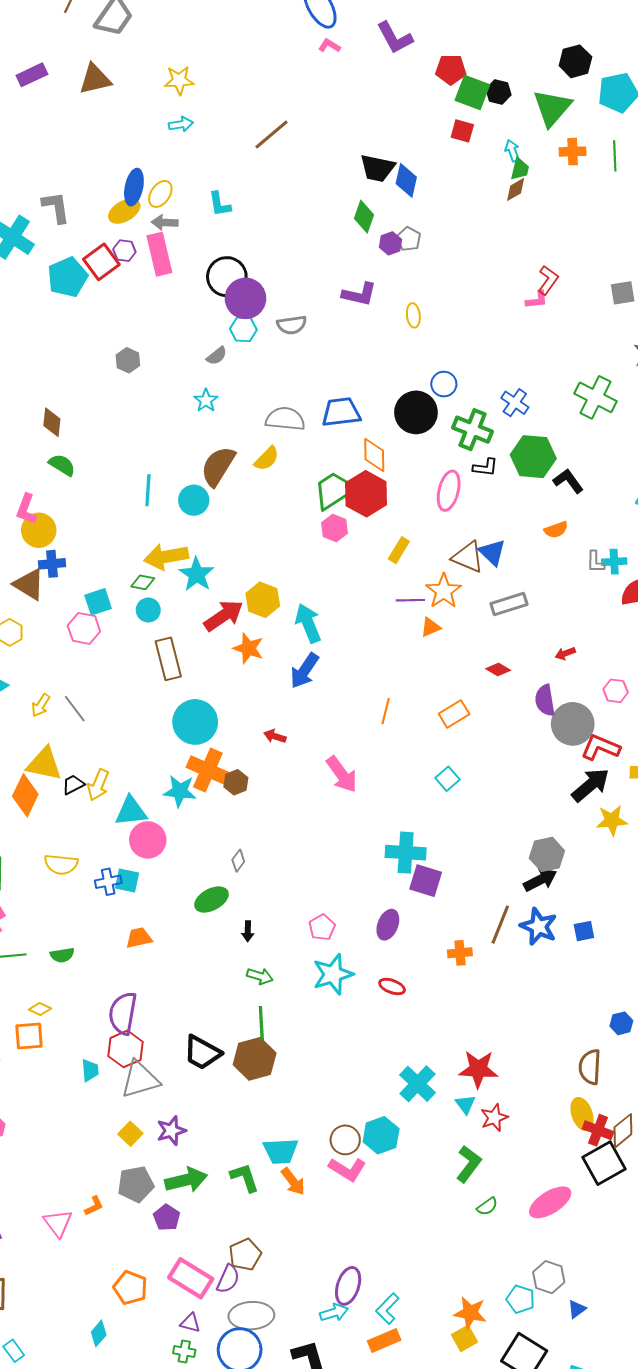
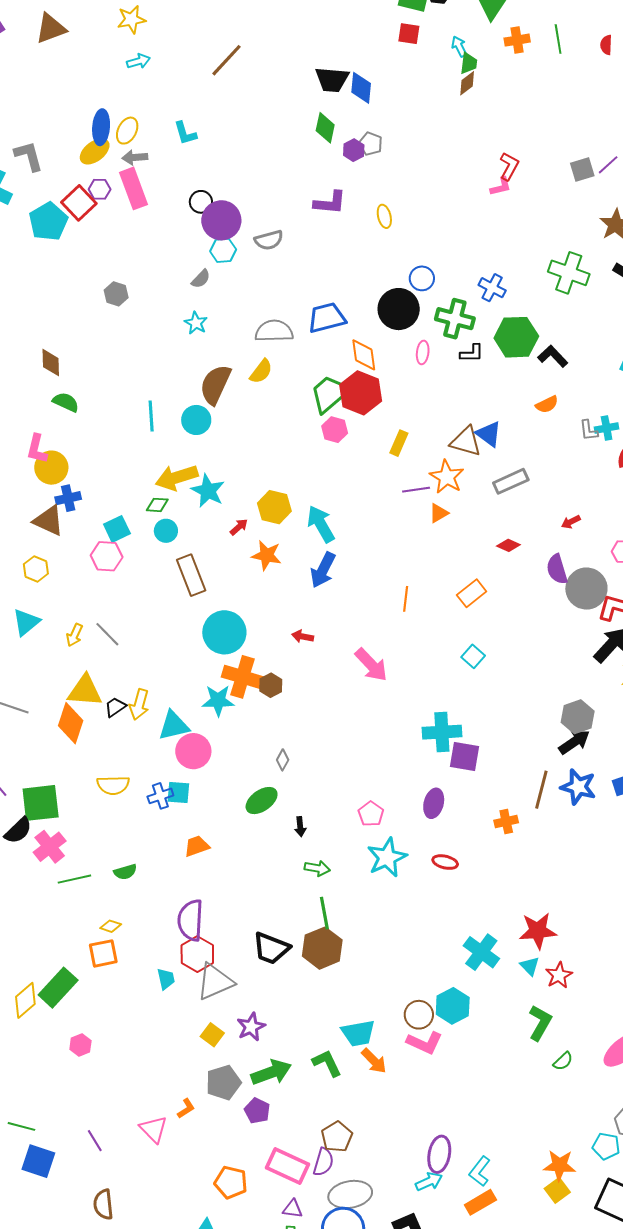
black circle: (227, 277) -> (201, 202), size x0.6
pink ellipse: (449, 491) -> (423, 352), moved, size x0.6
red arrow: (224, 616) -> (239, 527), size x0.5

